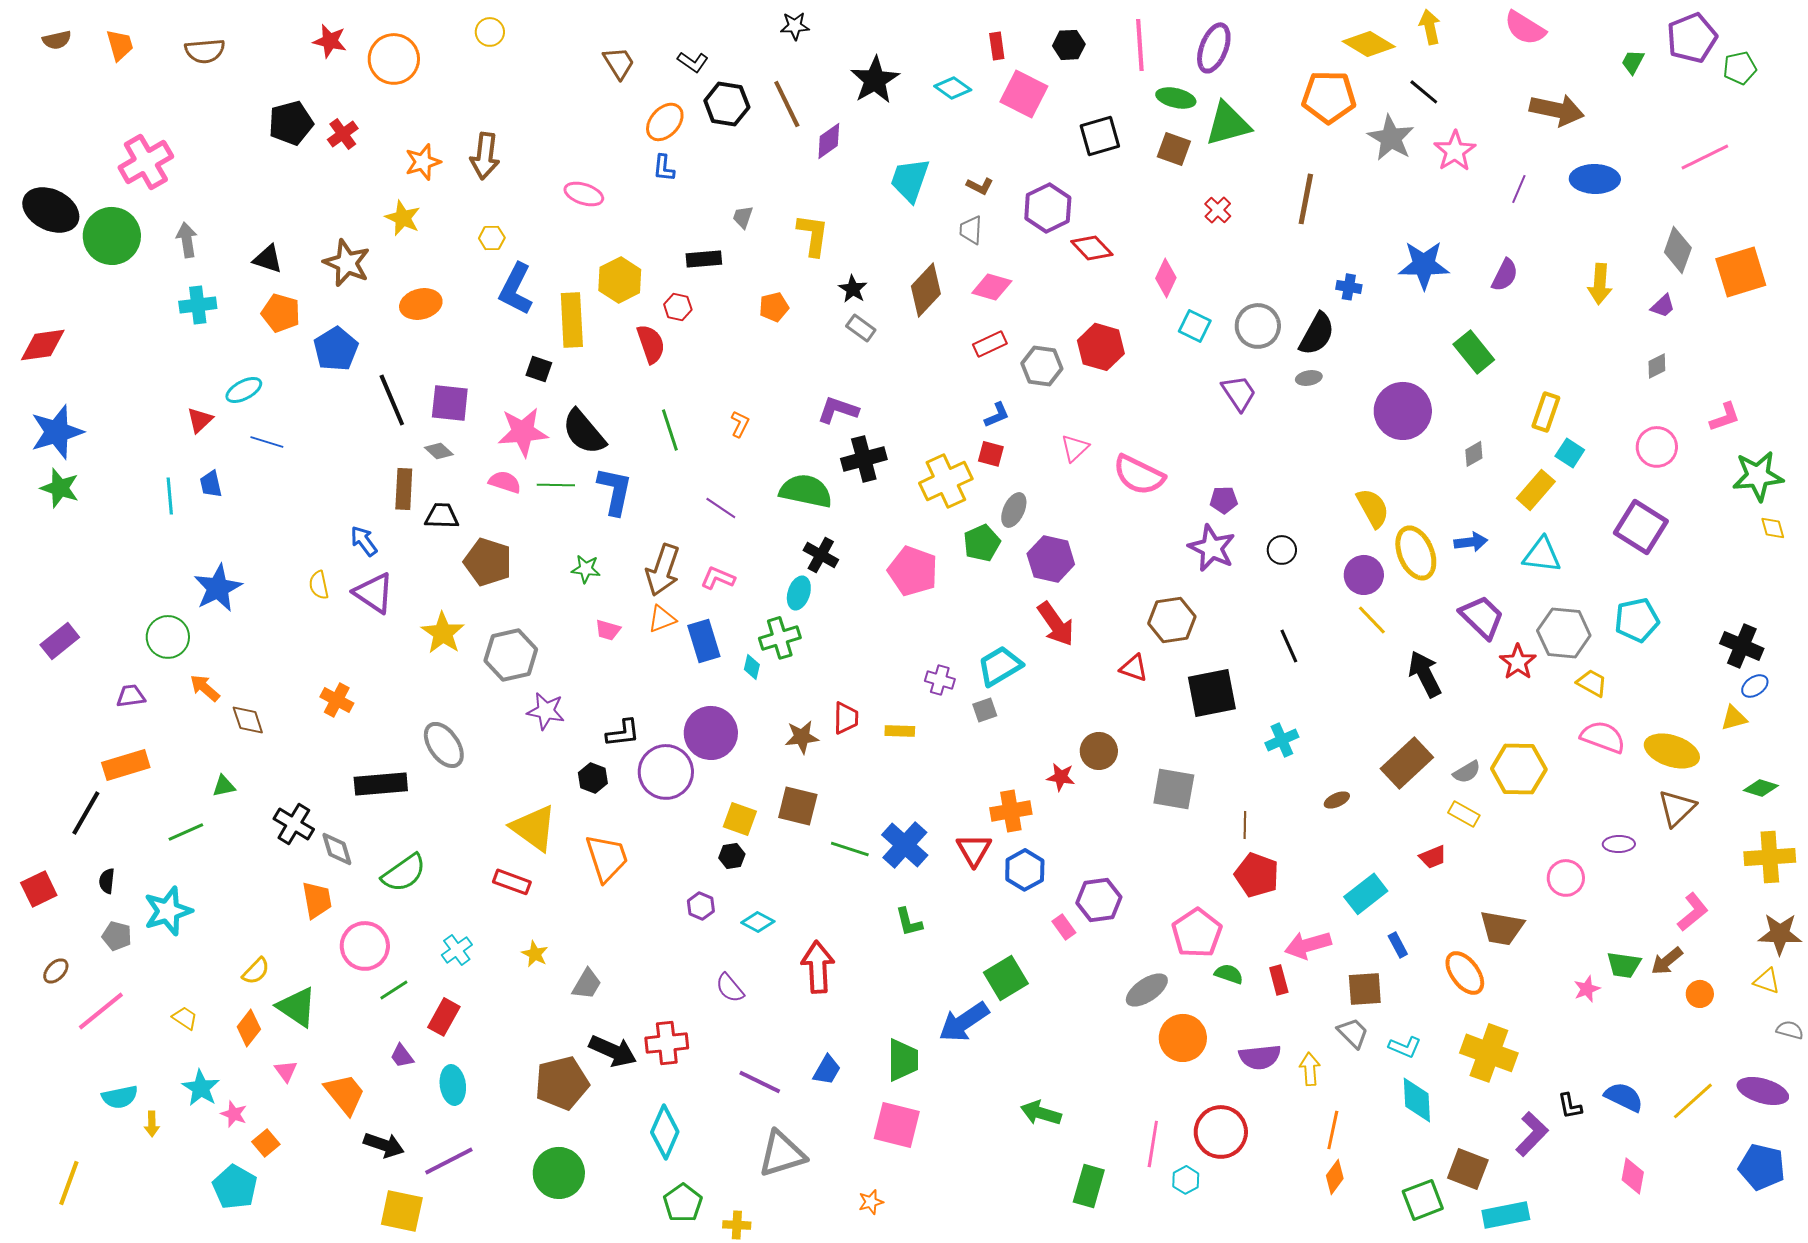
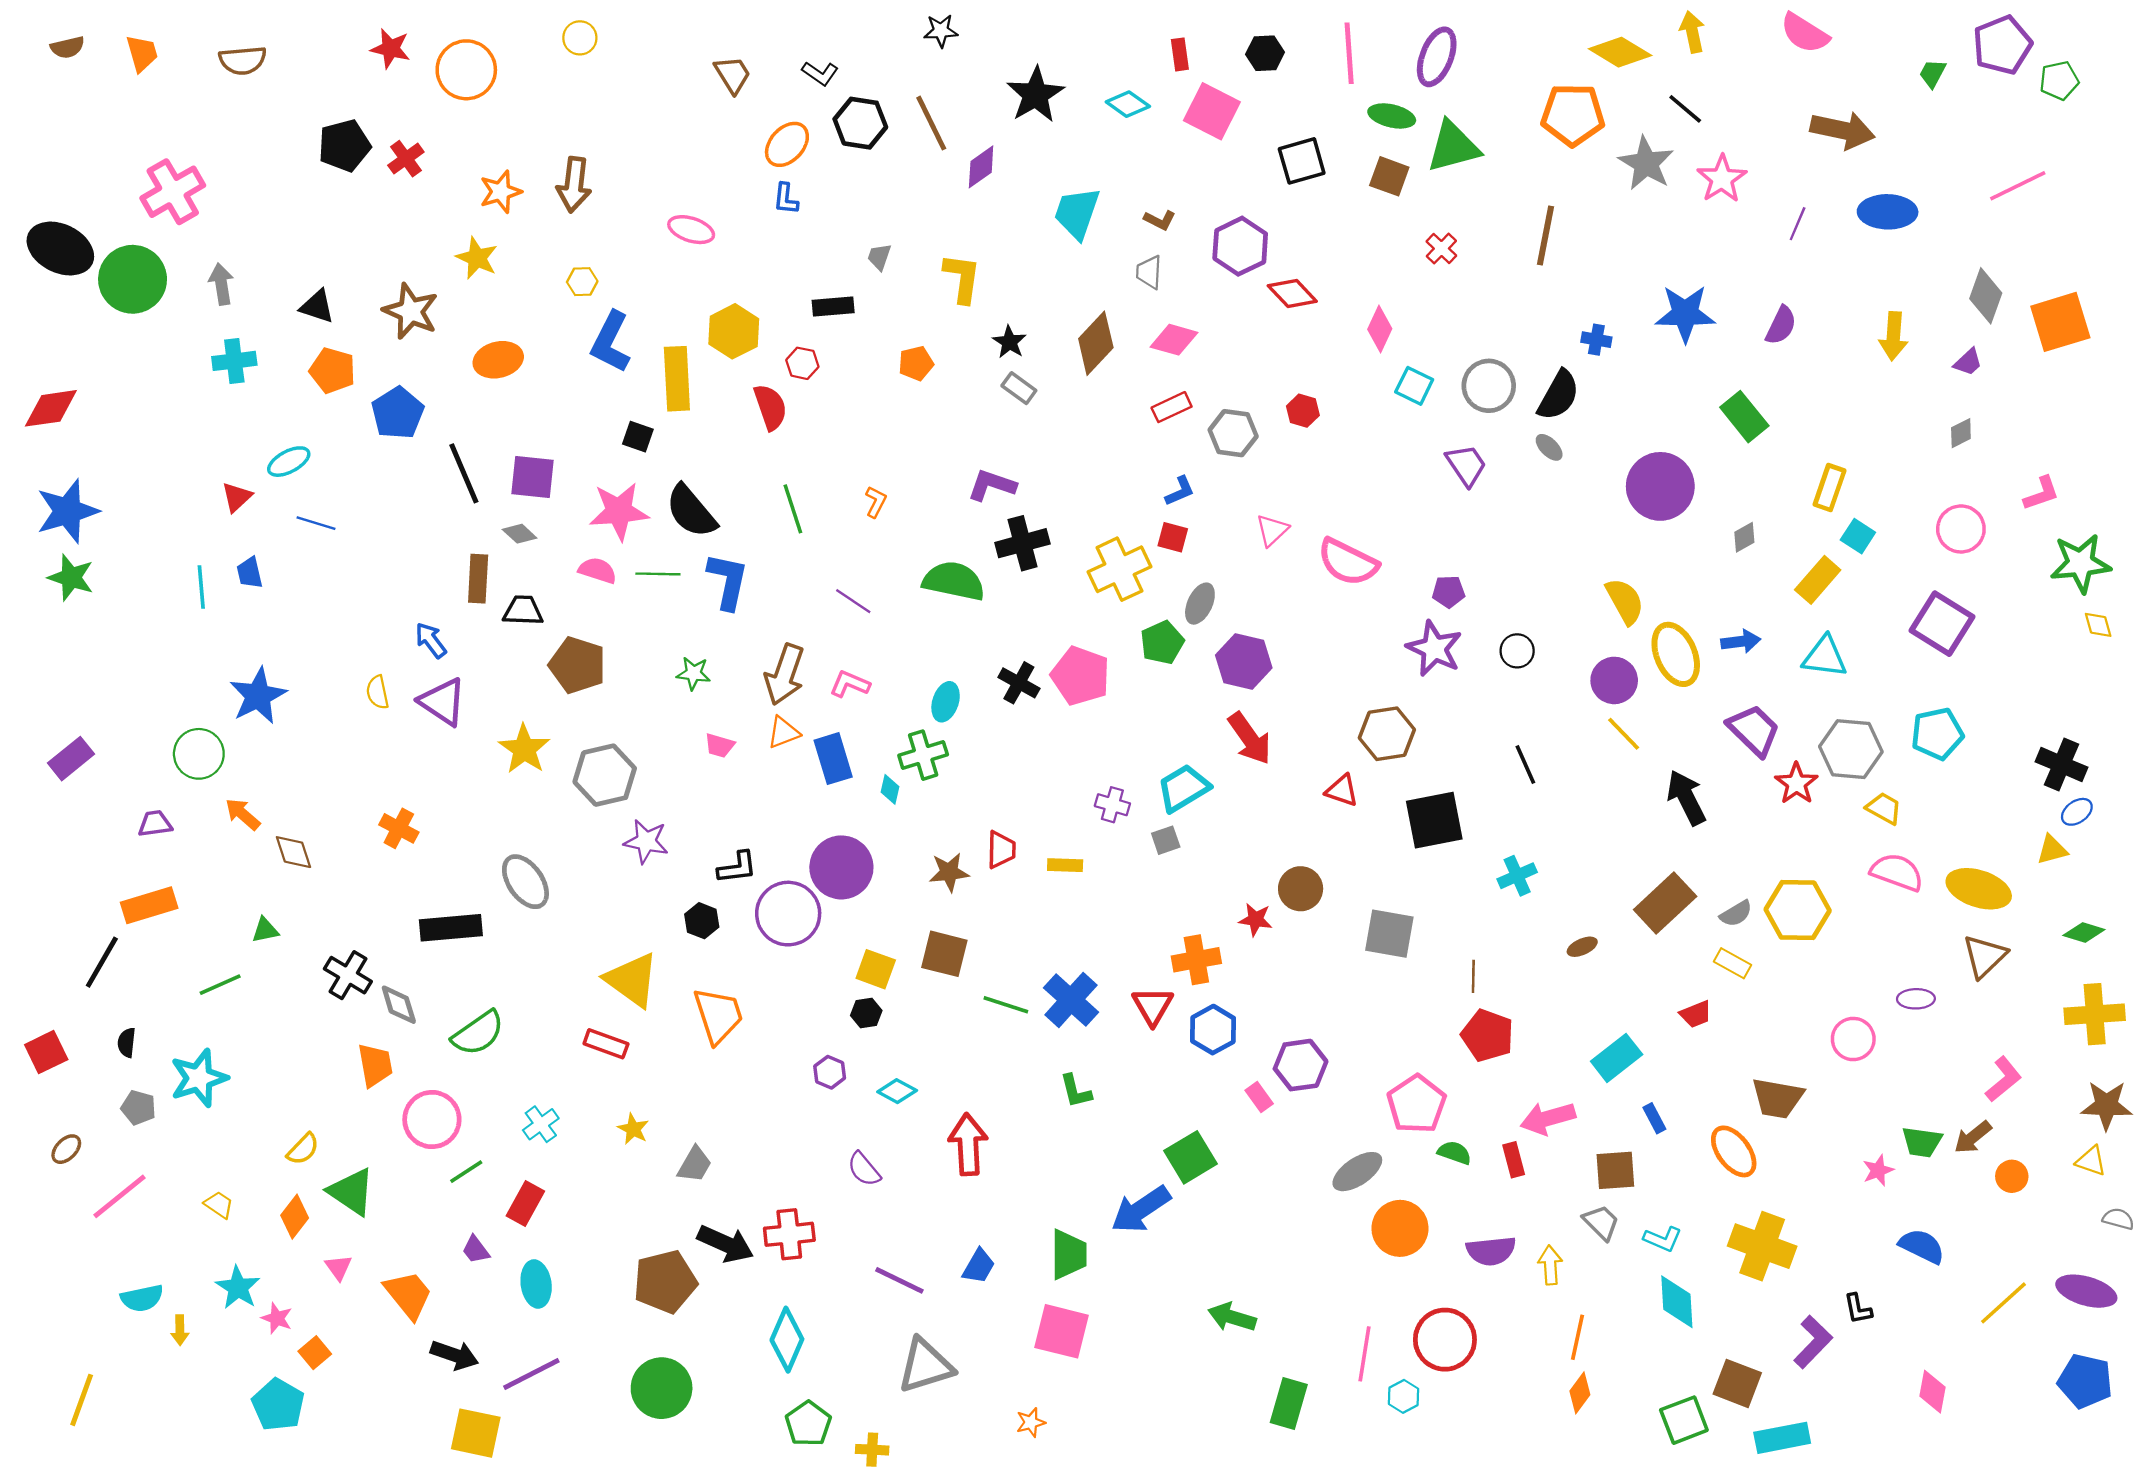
red hexagon: (1101, 347) -> (1303, 411), size x0.6
gray ellipse: (1309, 378) -> (1549, 447), turned 55
black cross: (821, 555) -> (1019, 683), moved
blue semicircle: (1624, 1097) -> (1922, 1246), moved

